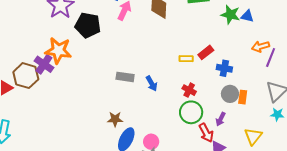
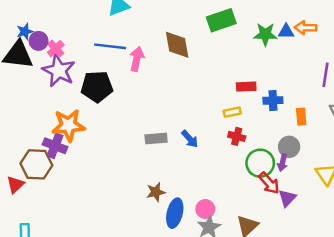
orange arrow: (261, 47) -> (306, 28), moved, turned 30
red rectangle: (206, 52) -> (246, 87), turned 49
yellow rectangle: (186, 59) -> (232, 112), moved
gray circle: (230, 94) -> (289, 147), moved
orange rectangle: (243, 97) -> (301, 117), moved
green circle: (191, 112) -> (260, 163), moved

